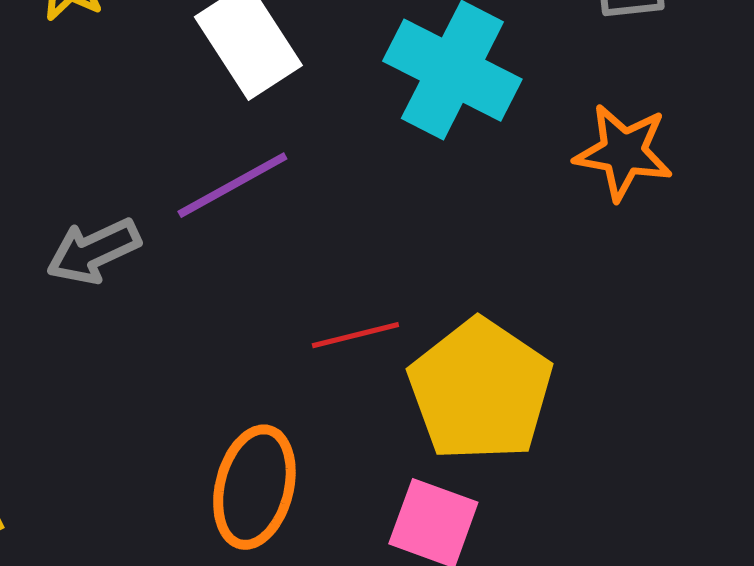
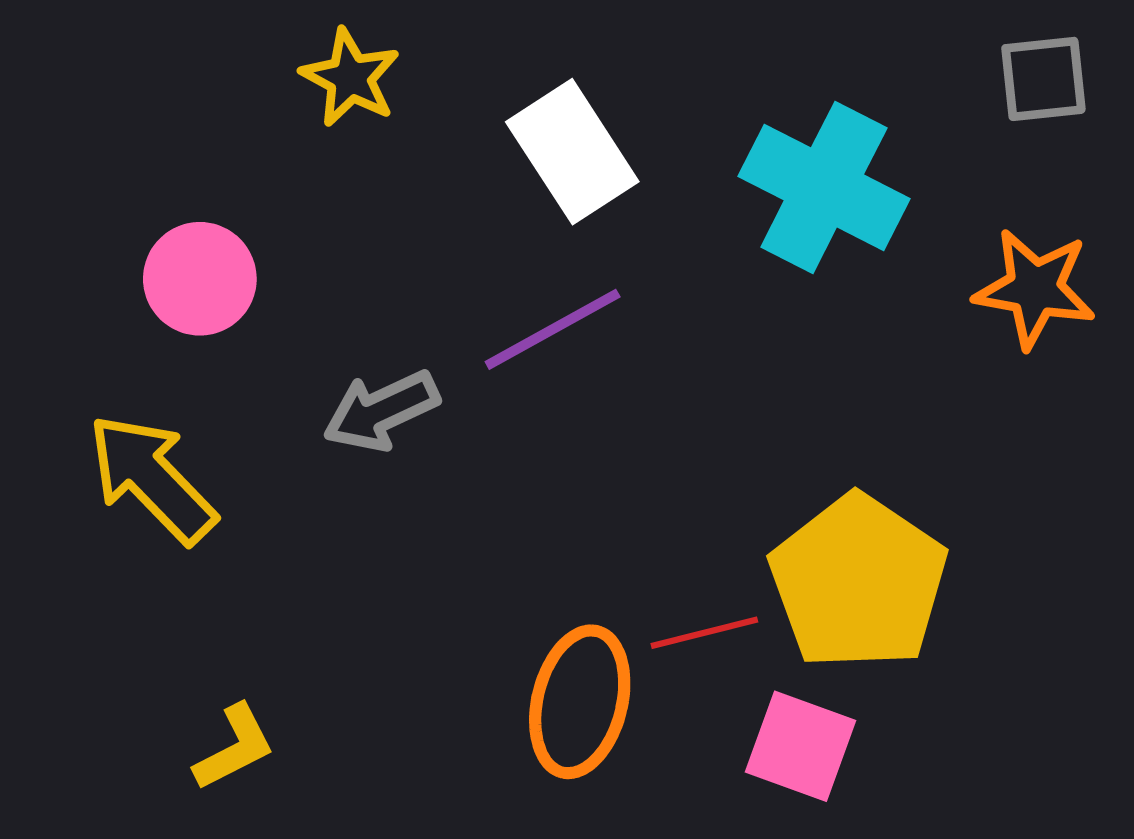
red line: (355, 335) -> (704, 633), moved

